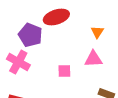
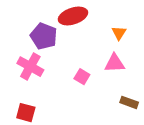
pink square: (64, 71) -> (82, 77), turned 32

